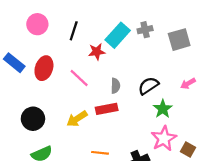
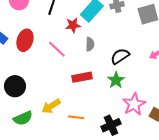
gray semicircle: (115, 86) -> (90, 44), moved
green star: (163, 109) -> (116, 80), moved
yellow arrow: (77, 119) -> (51, 106), moved

